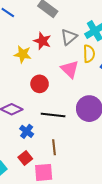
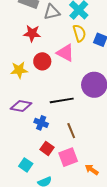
gray triangle: (69, 37) -> (52, 12), moved, turned 42
yellow star: (23, 54) -> (19, 70), moved
red circle: (40, 84) -> (42, 61), moved

